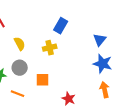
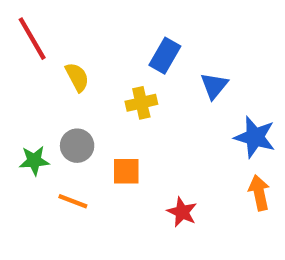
blue triangle: (100, 40) -> (214, 86), moved
yellow semicircle: (20, 44) -> (77, 77), moved

